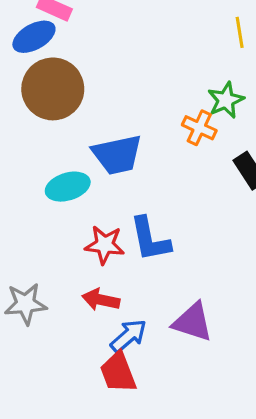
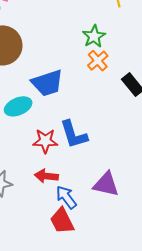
green star: (226, 100) -> (94, 36), moved
orange cross: (199, 128) -> (98, 61), turned 30
blue arrow: (129, 336) -> (66, 197), turned -80

